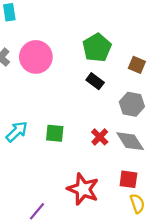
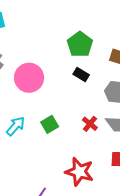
pink circle: (36, 57) -> (29, 78), moved
green square: (55, 133) -> (50, 124), turned -30

